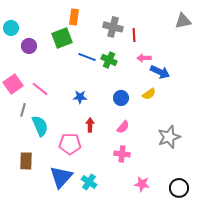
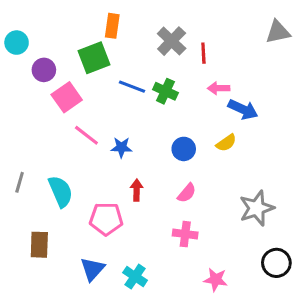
gray cross: (113, 27) -> (172, 41), turned 30
pink square: (13, 84) -> (67, 97), moved
pink line: (40, 89) -> (86, 135), moved
gray line: (23, 110) -> (20, 182), moved
blue triangle: (61, 177) -> (93, 269), size x0.7
black circle: (179, 188) -> (276, 263), moved

